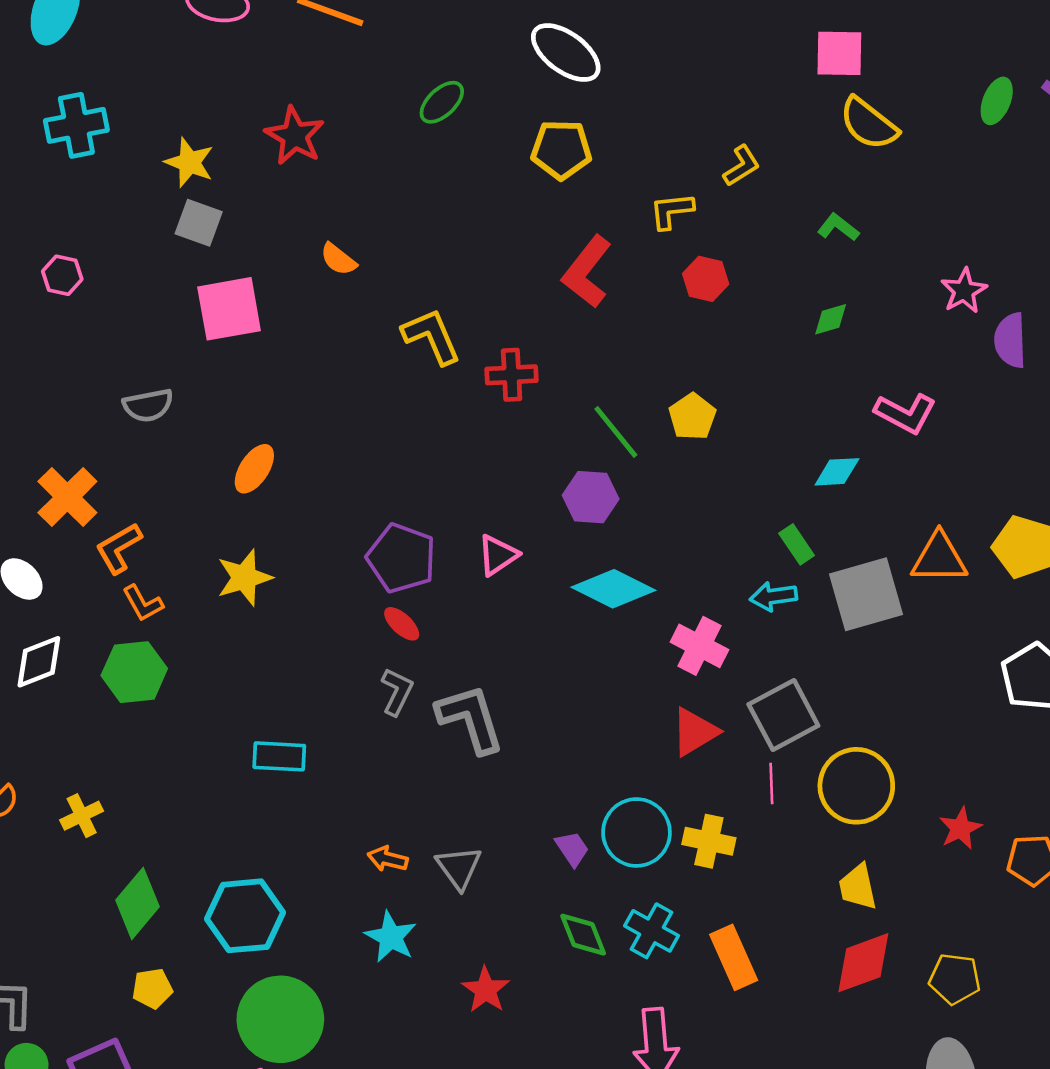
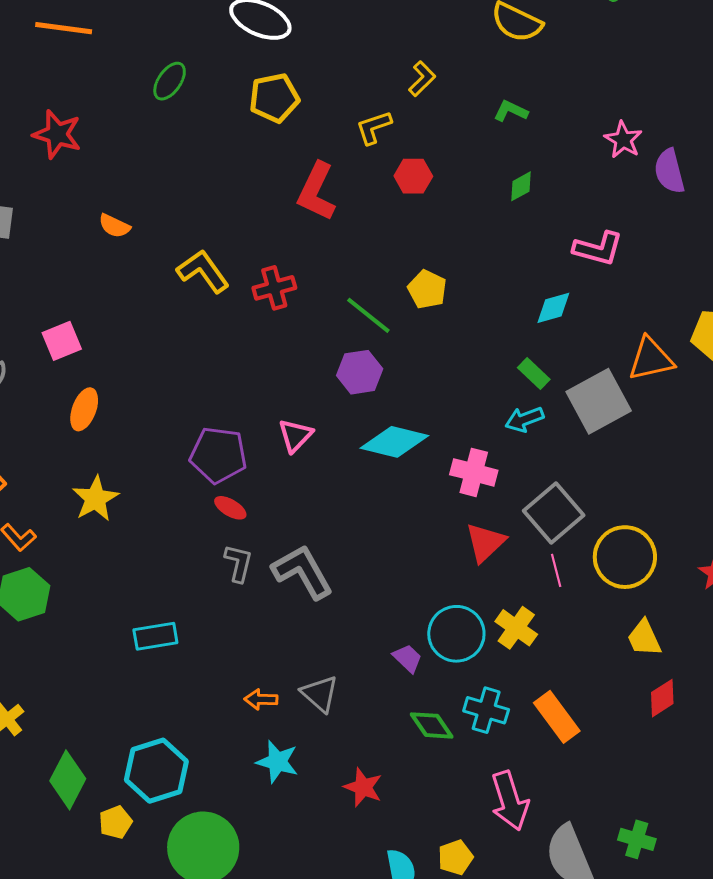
pink square: (229, 309) -> (62, 341), moved, size x0.7
yellow cross: (709, 841) -> (516, 628), turned 36
red diamond: (863, 963) -> (662, 698), size x0.7
yellow pentagon: (152, 988) -> (116, 822), moved

